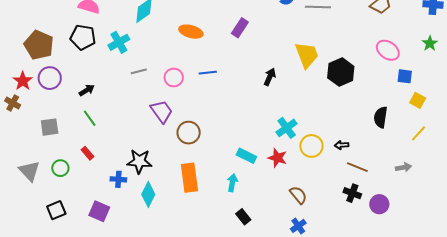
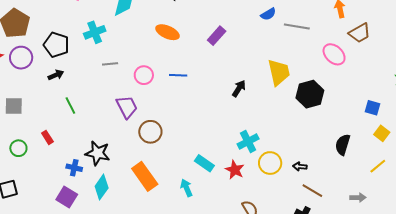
black pentagon: (83, 37) -> (56, 45), moved
pink ellipse: (388, 50) -> (334, 54), moved
green line: (90, 118) -> (70, 106), moved
orange rectangle: (189, 178) -> (145, 176), turned -36
cyan arrow: (232, 183) -> (186, 188), turned -42
purple square: (99, 211) -> (67, 197), moved

